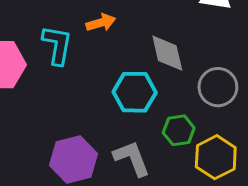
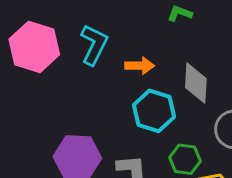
orange arrow: (101, 23) -> (140, 66), moved

